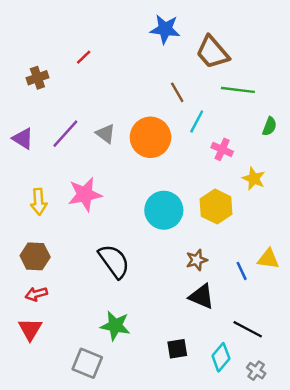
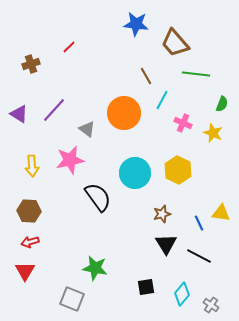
gray triangle: (106, 134) -> (87, 129), moved
yellow star: (254, 179) -> (213, 133), moved
black semicircle: (114, 261) -> (98, 197), moved
black triangle: (201, 296) -> (166, 244), turned 35
black line: (248, 329) -> (199, 256), moved

